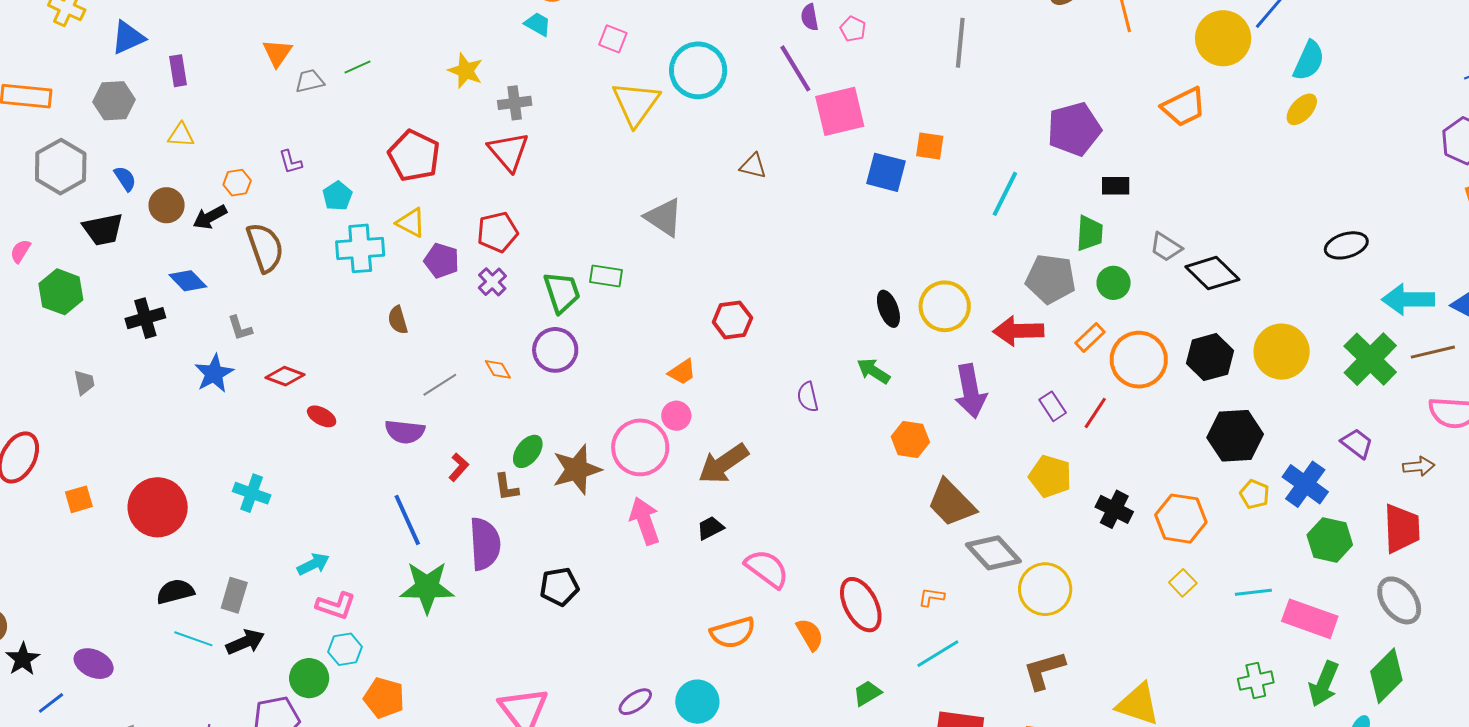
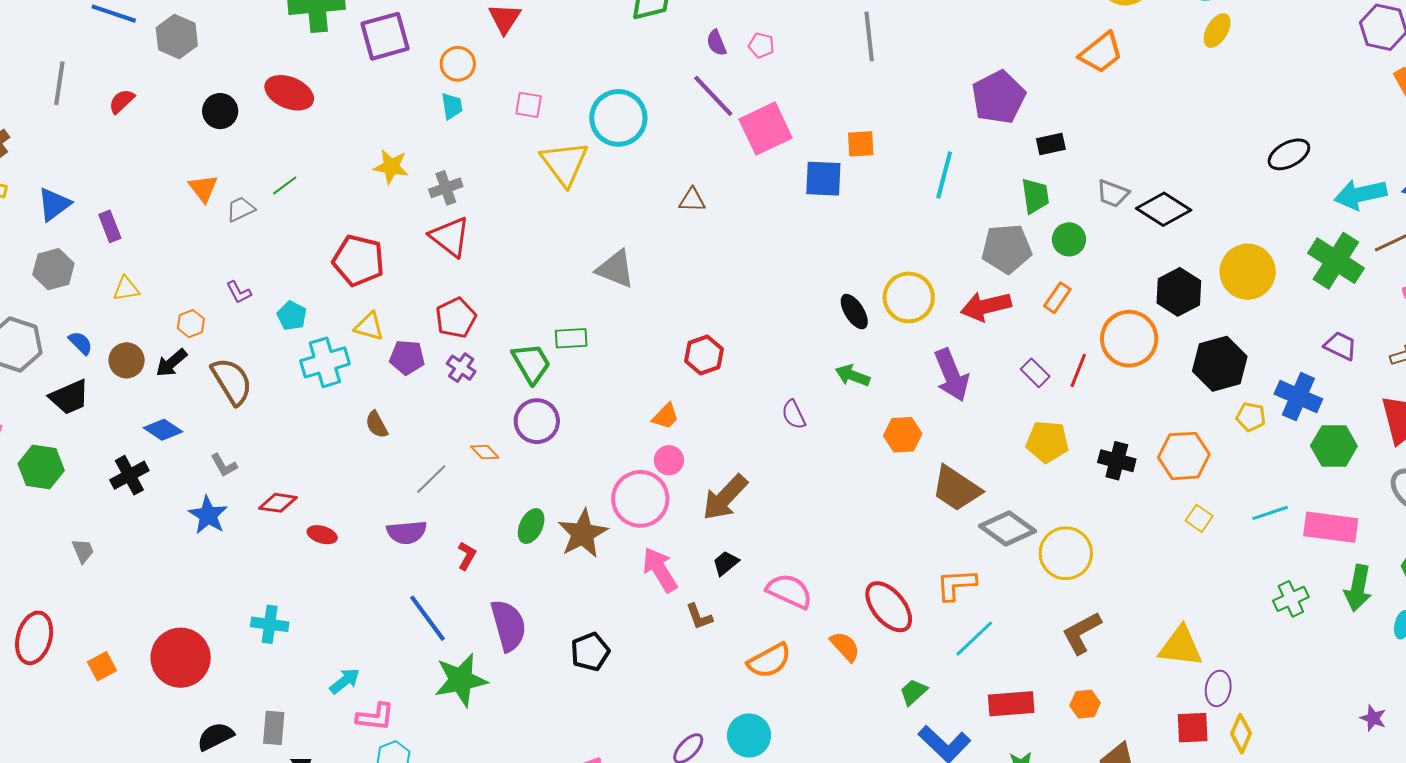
cyan trapezoid: (538, 24) -> (452, 106), turned 64
orange circle: (1139, 360) -> (1129, 339), moved
brown L-shape: (506, 487) -> (699, 616), moved
orange L-shape: (931, 597) -> (956, 585), size x1.6

